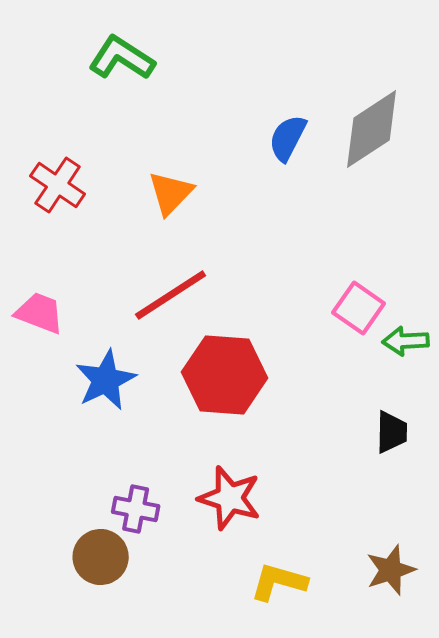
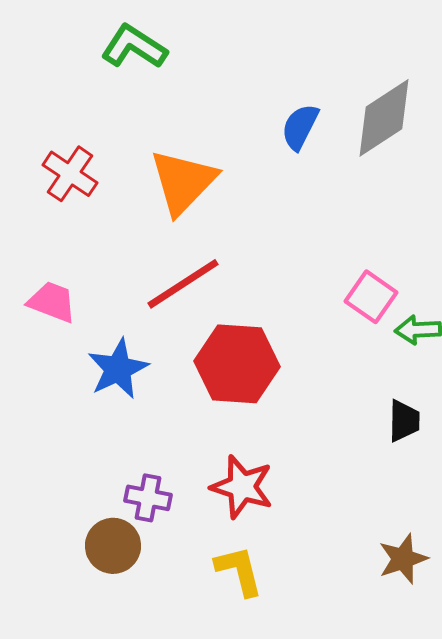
orange triangle: (171, 193) -> (183, 182), size x1.5
yellow L-shape: (279, 582) -> (239, 571), moved, turned 60

